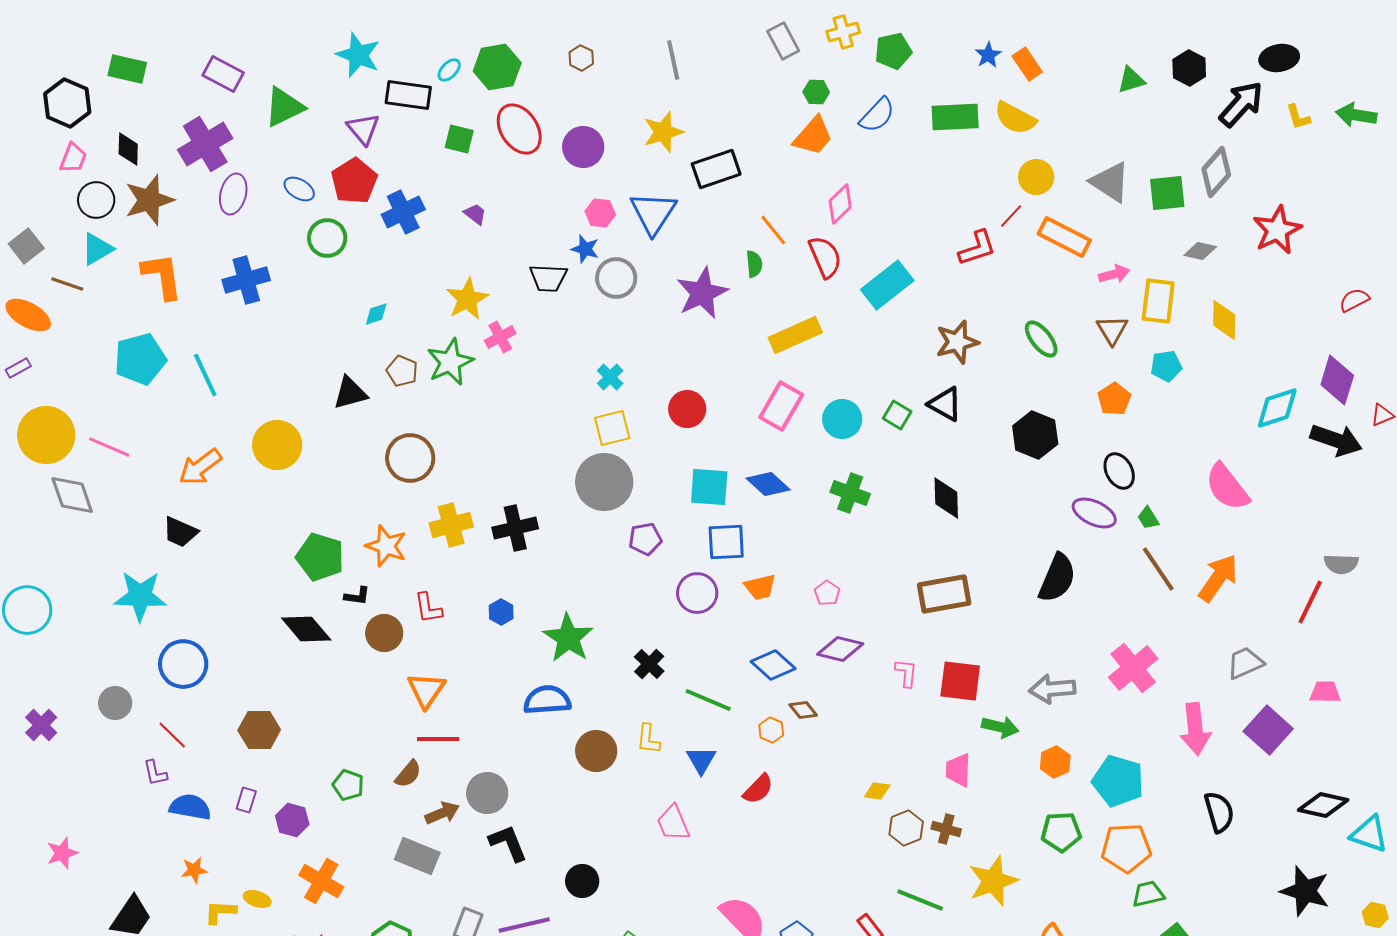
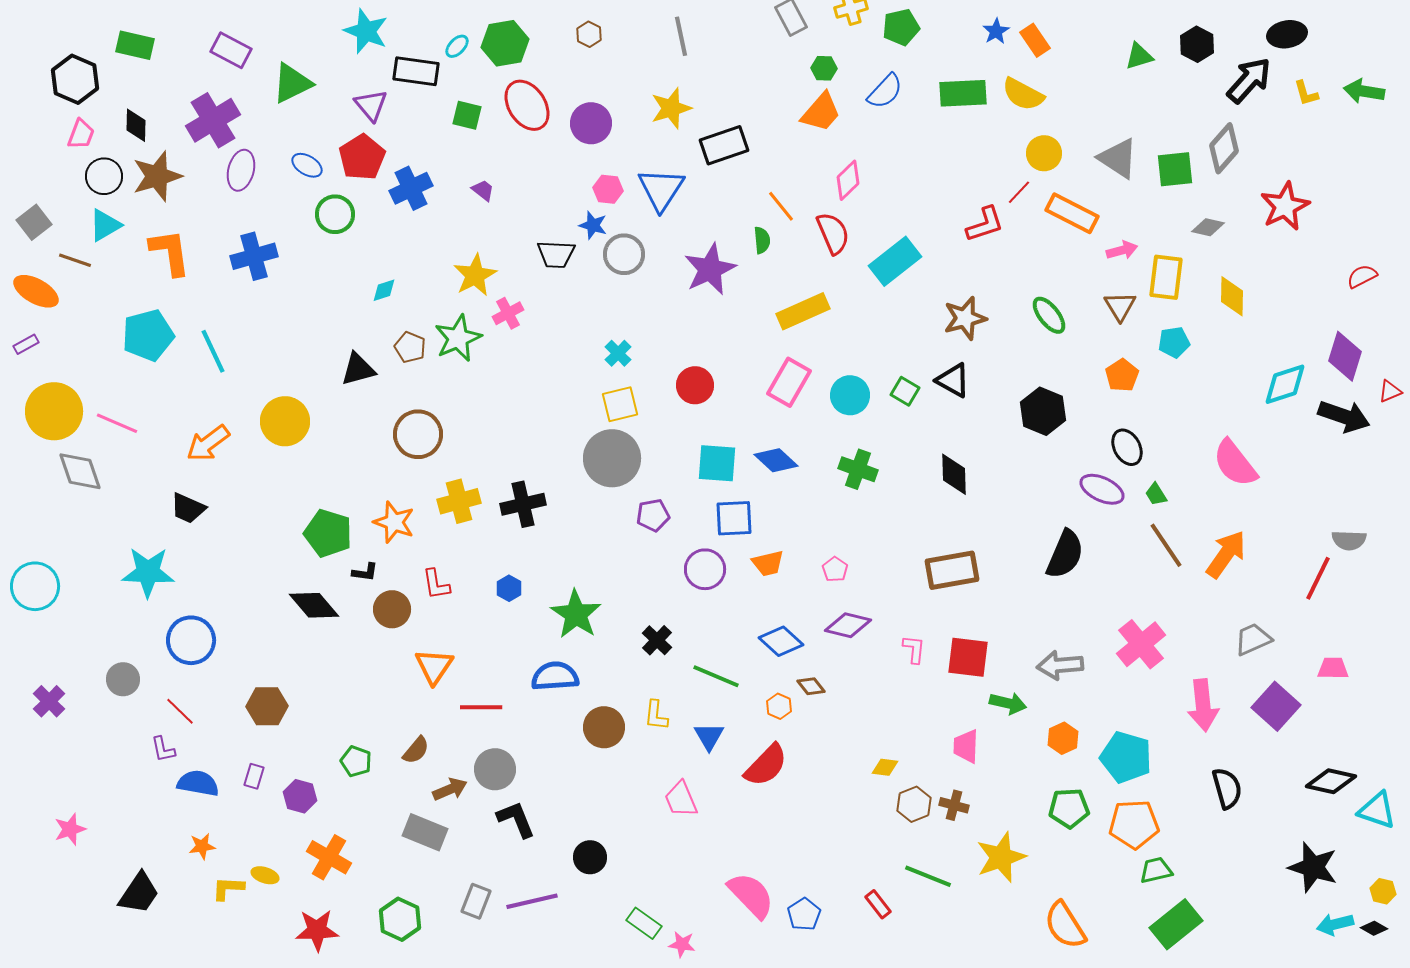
red line: (438, 739) -> (481, 707), moved
red semicircle: (758, 789) -> (766, 765), size x1.4

